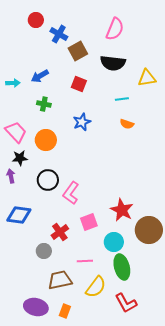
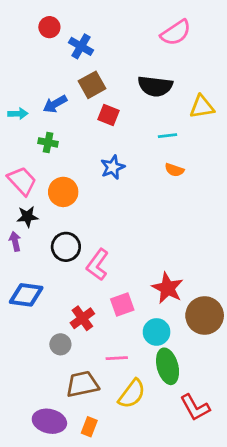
pink semicircle: (115, 29) -> (176, 33), moved, turned 35
brown square: (78, 51) -> (92, 85), moved
green cross: (44, 104) -> (48, 142), moved
red L-shape: (126, 303) -> (195, 407), moved

